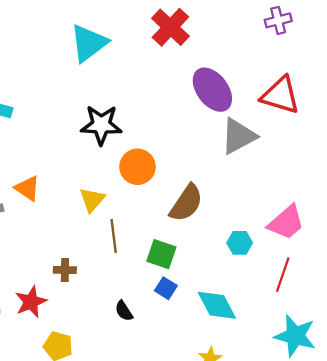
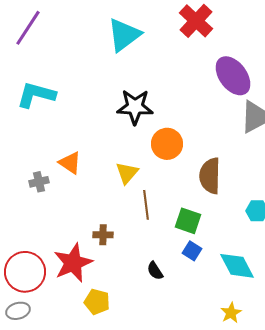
brown semicircle: (186, 203) -> (210, 176), turned 147
red star: (31, 302) -> (73, 263), size x1.4

